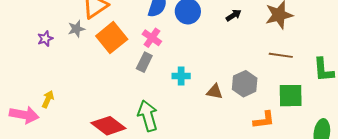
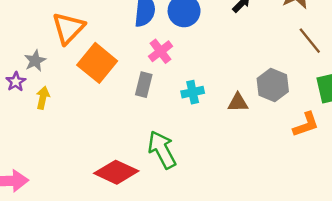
gray star: (76, 29) -> (35, 61), moved
pink cross: (152, 38) -> (160, 51), moved, turned 30
brown line: (281, 55) -> (310, 41), turned 55
yellow arrow: (48, 99) -> (43, 98), moved

